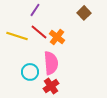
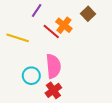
red line: (39, 32) -> (51, 32), moved
orange cross: (57, 37) -> (64, 25), moved

